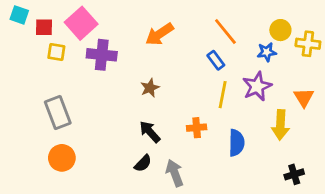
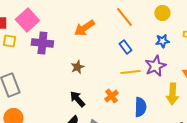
yellow circle: (280, 30) -> (162, 13), moved
orange line: (225, 31) -> (124, 17), moved
yellow line: (223, 95) -> (130, 72), turned 72
orange cross: (197, 128) -> (111, 96), turned -32

